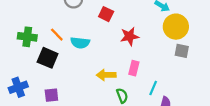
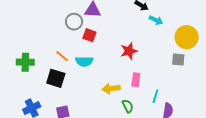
red square: (106, 14) -> (89, 35), moved
yellow circle: (176, 27) -> (187, 37), moved
green cross: (27, 37) -> (25, 62), moved

